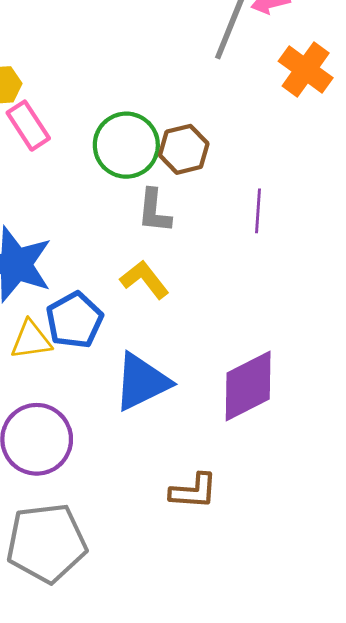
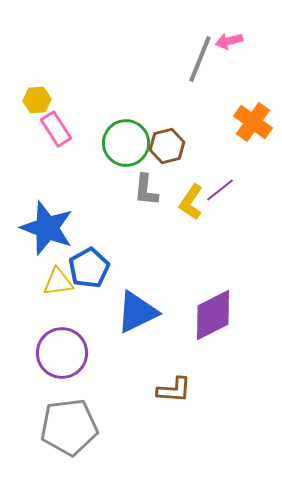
orange cross: (306, 69) -> (253, 122), moved
purple line: (258, 211) -> (220, 190), turned 48
yellow L-shape: (145, 280) -> (191, 202), moved, turned -108

